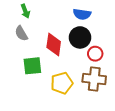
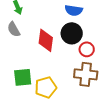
green square: (32, 66) -> (23, 77), moved
yellow pentagon: (62, 83) -> (46, 87), moved

